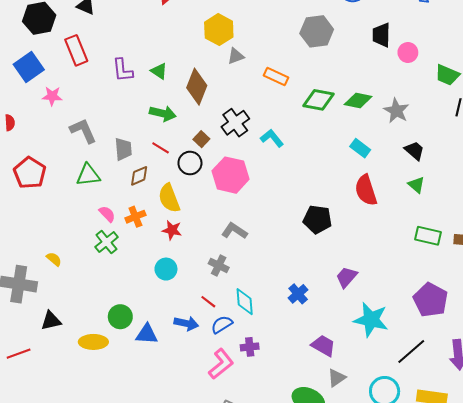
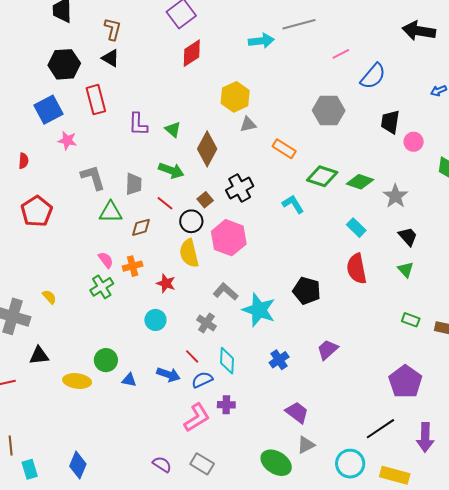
cyan L-shape: (272, 138) -> (293, 204), moved
gray trapezoid: (123, 149) -> (134, 184), moved
green triangle: (88, 175) -> (111, 212), moved
yellow semicircle: (169, 198) -> (189, 253), moved
green rectangle: (428, 236) -> (411, 320), size x0.7
cyan star: (371, 320) -> (259, 310), moved
blue triangle: (147, 334) -> (129, 380), size x0.7

